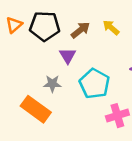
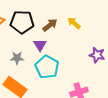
gray star: (52, 84) -> (17, 58), moved
cyan pentagon: (94, 84) -> (47, 67), moved

